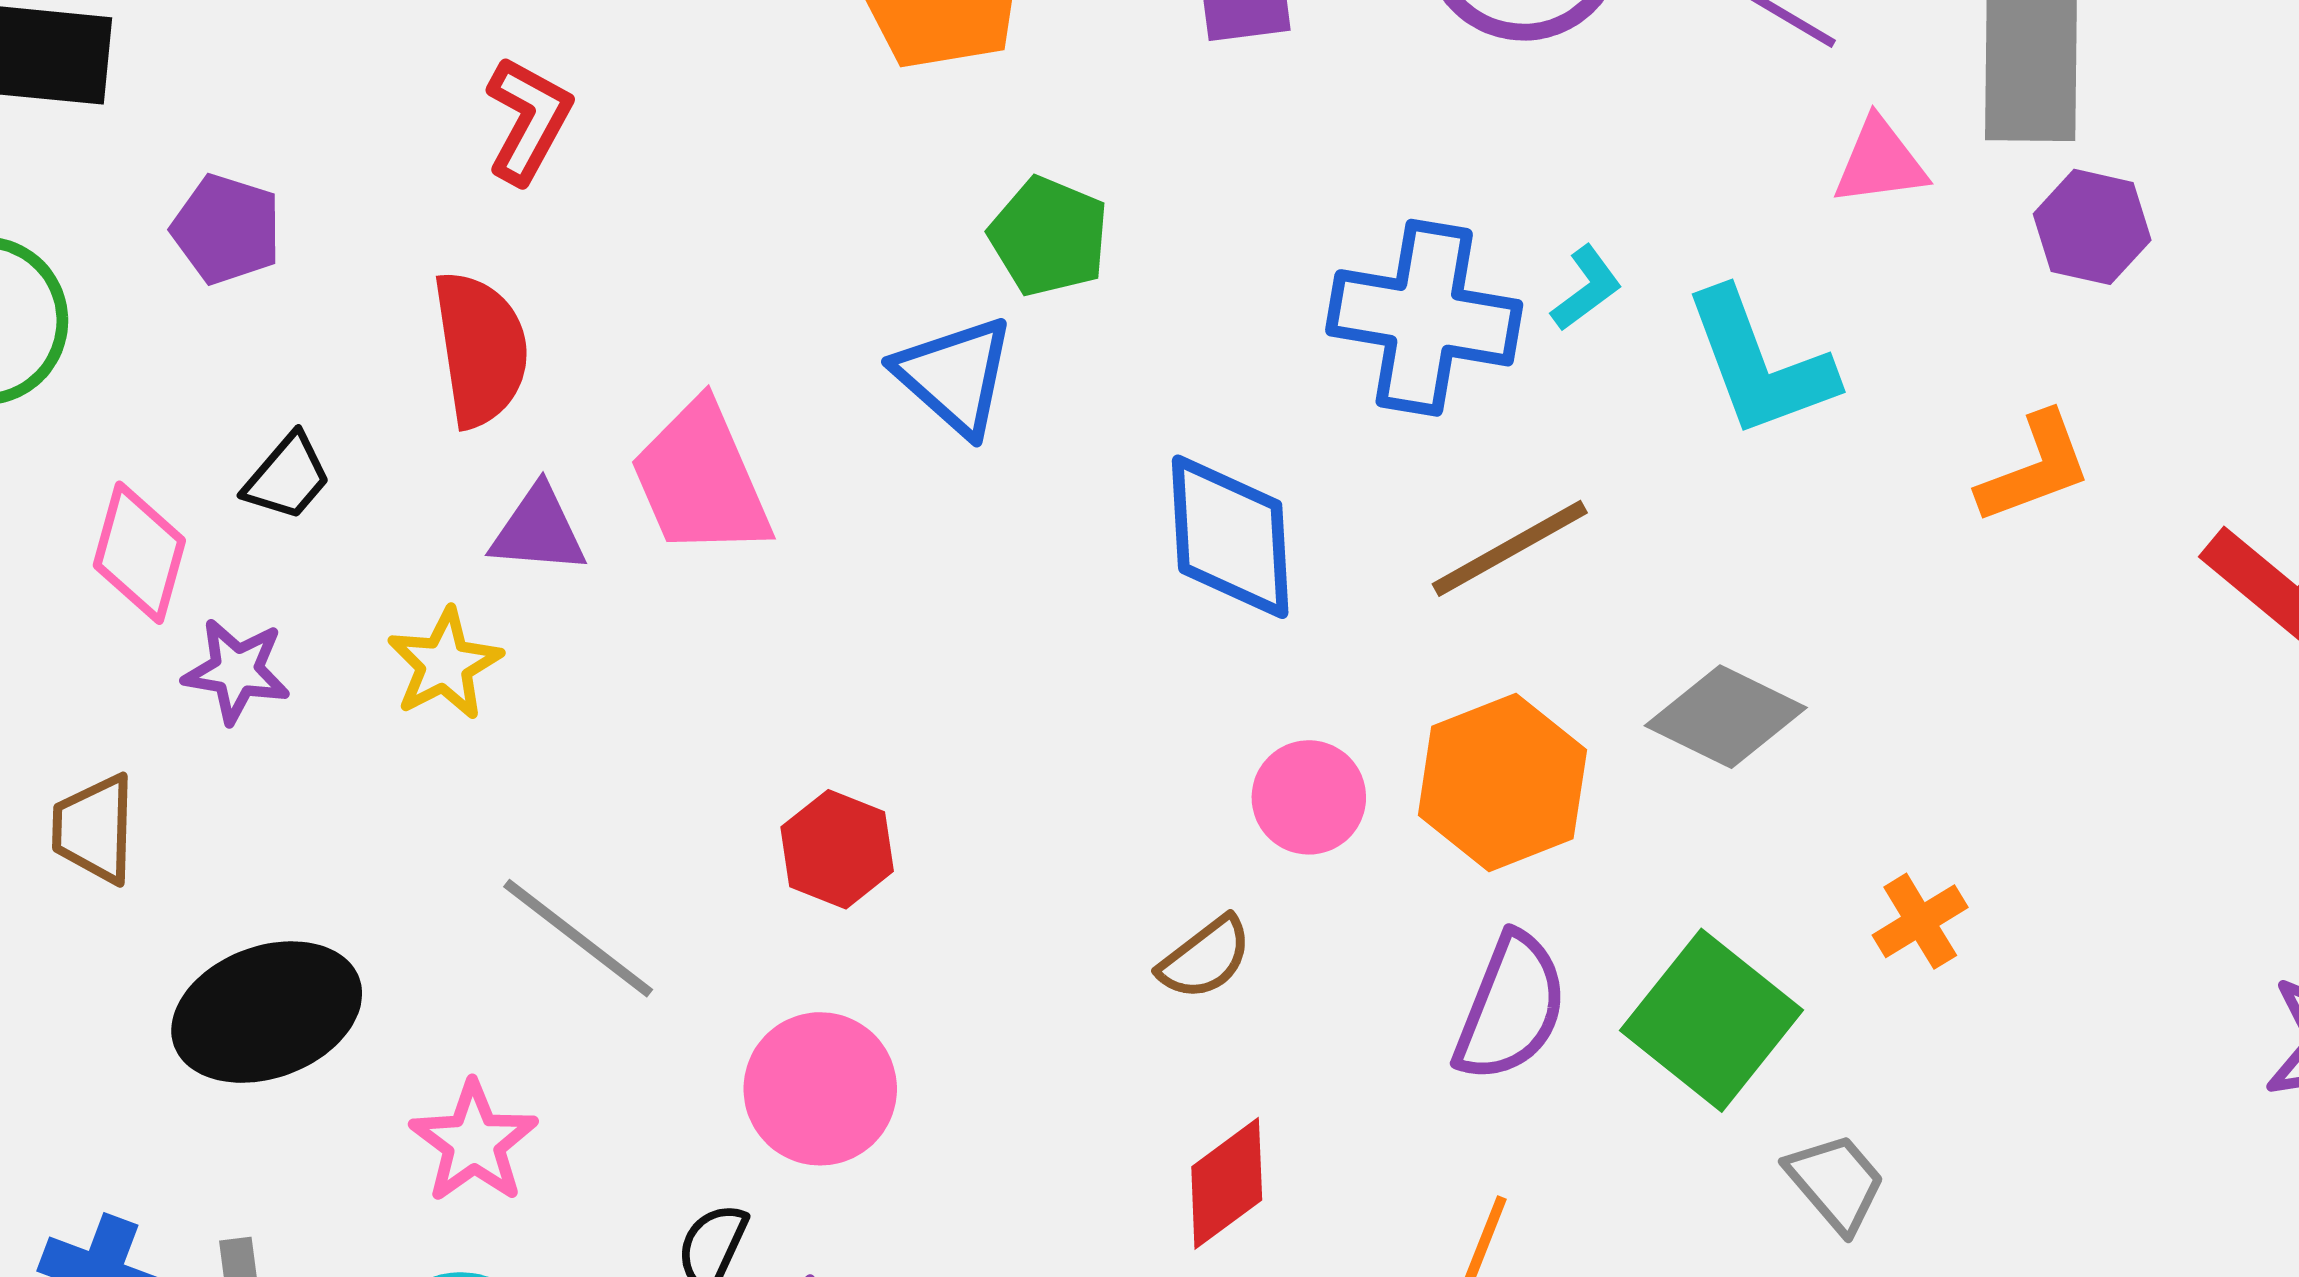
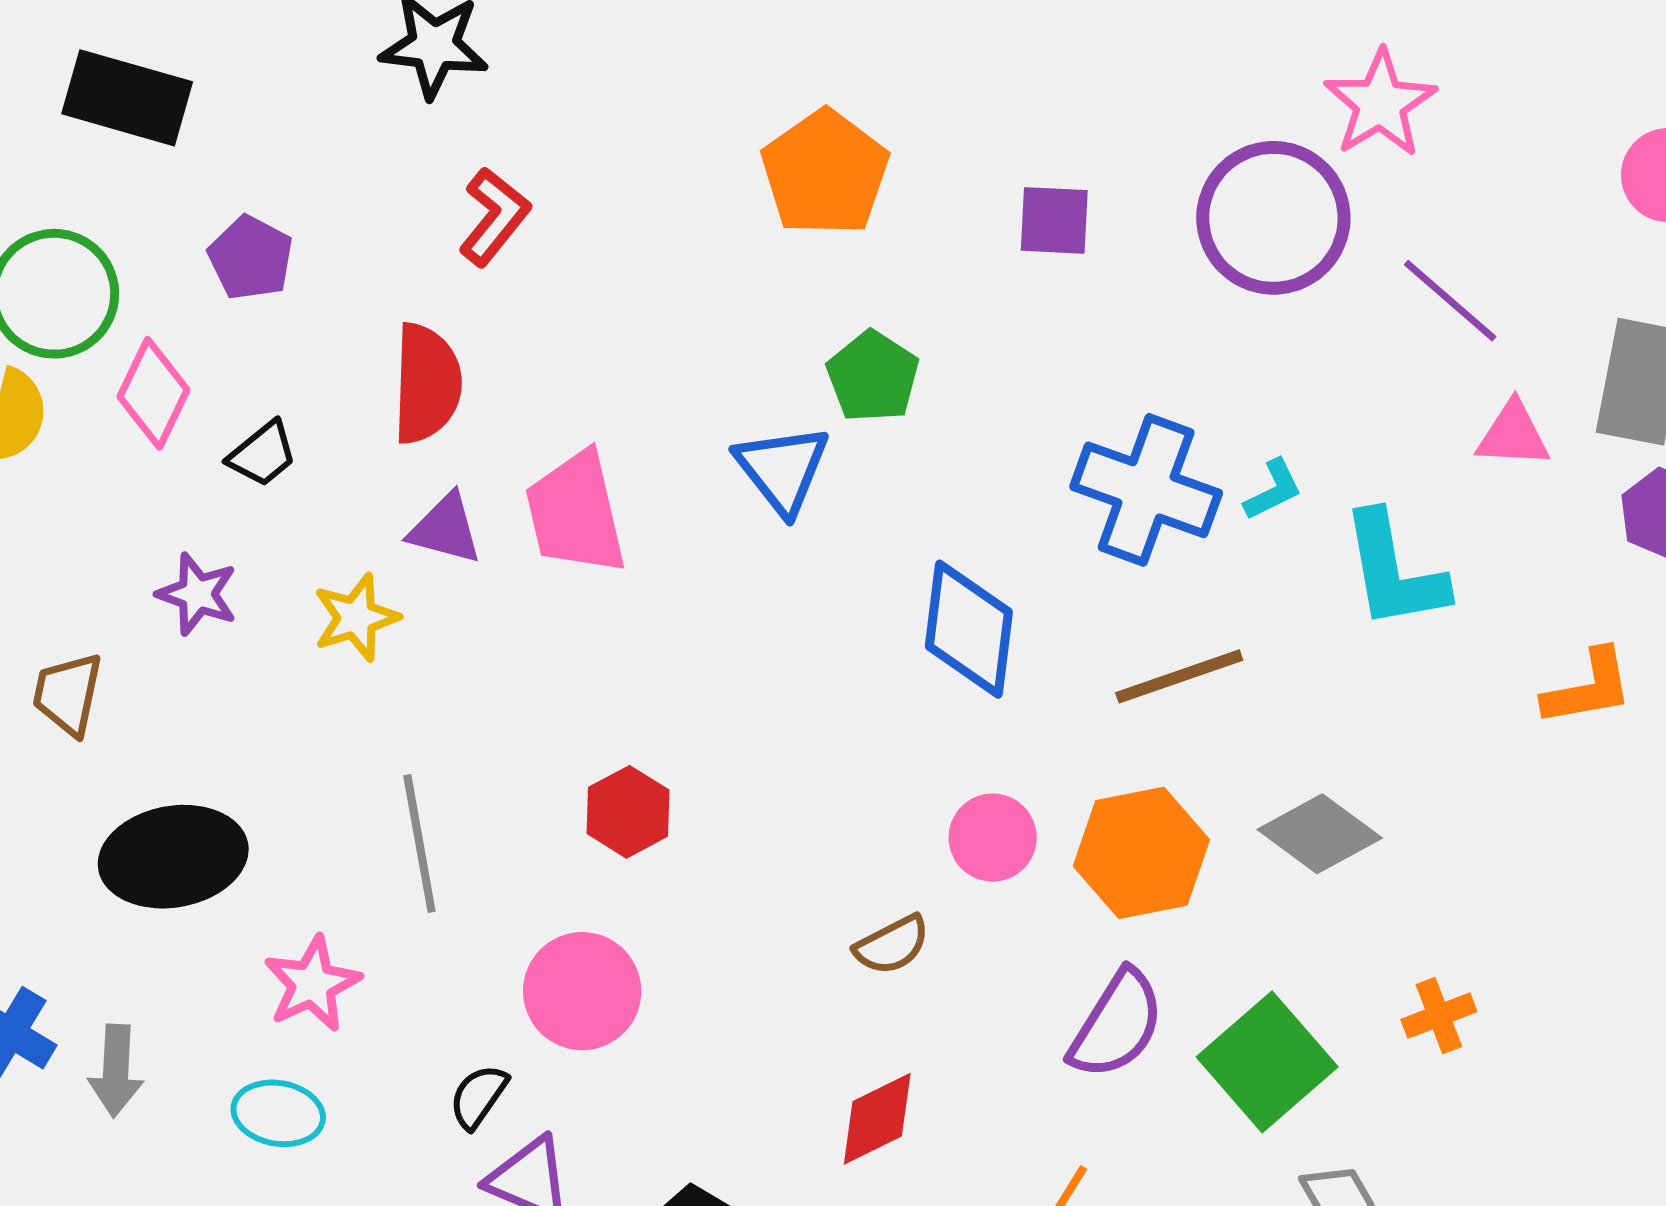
pink diamond: (139, 553) -> (153, 393), moved
gray line: (578, 938) -> (419, 844), turned 32

